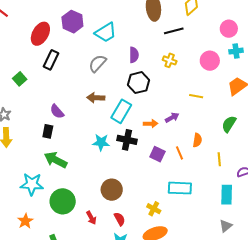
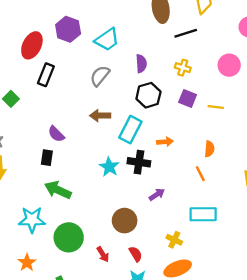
purple arrow: (172, 117) -> (157, 194), moved
orange semicircle: (197, 140) -> (209, 149), moved
cyan star: (101, 142) -> (109, 167), turned 30
purple square: (157, 154) -> (188, 98), moved

